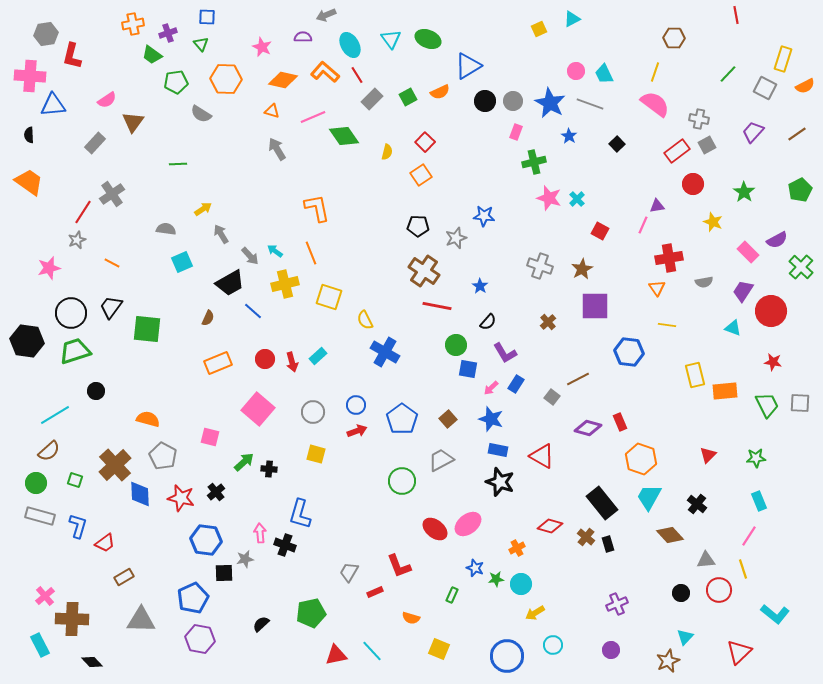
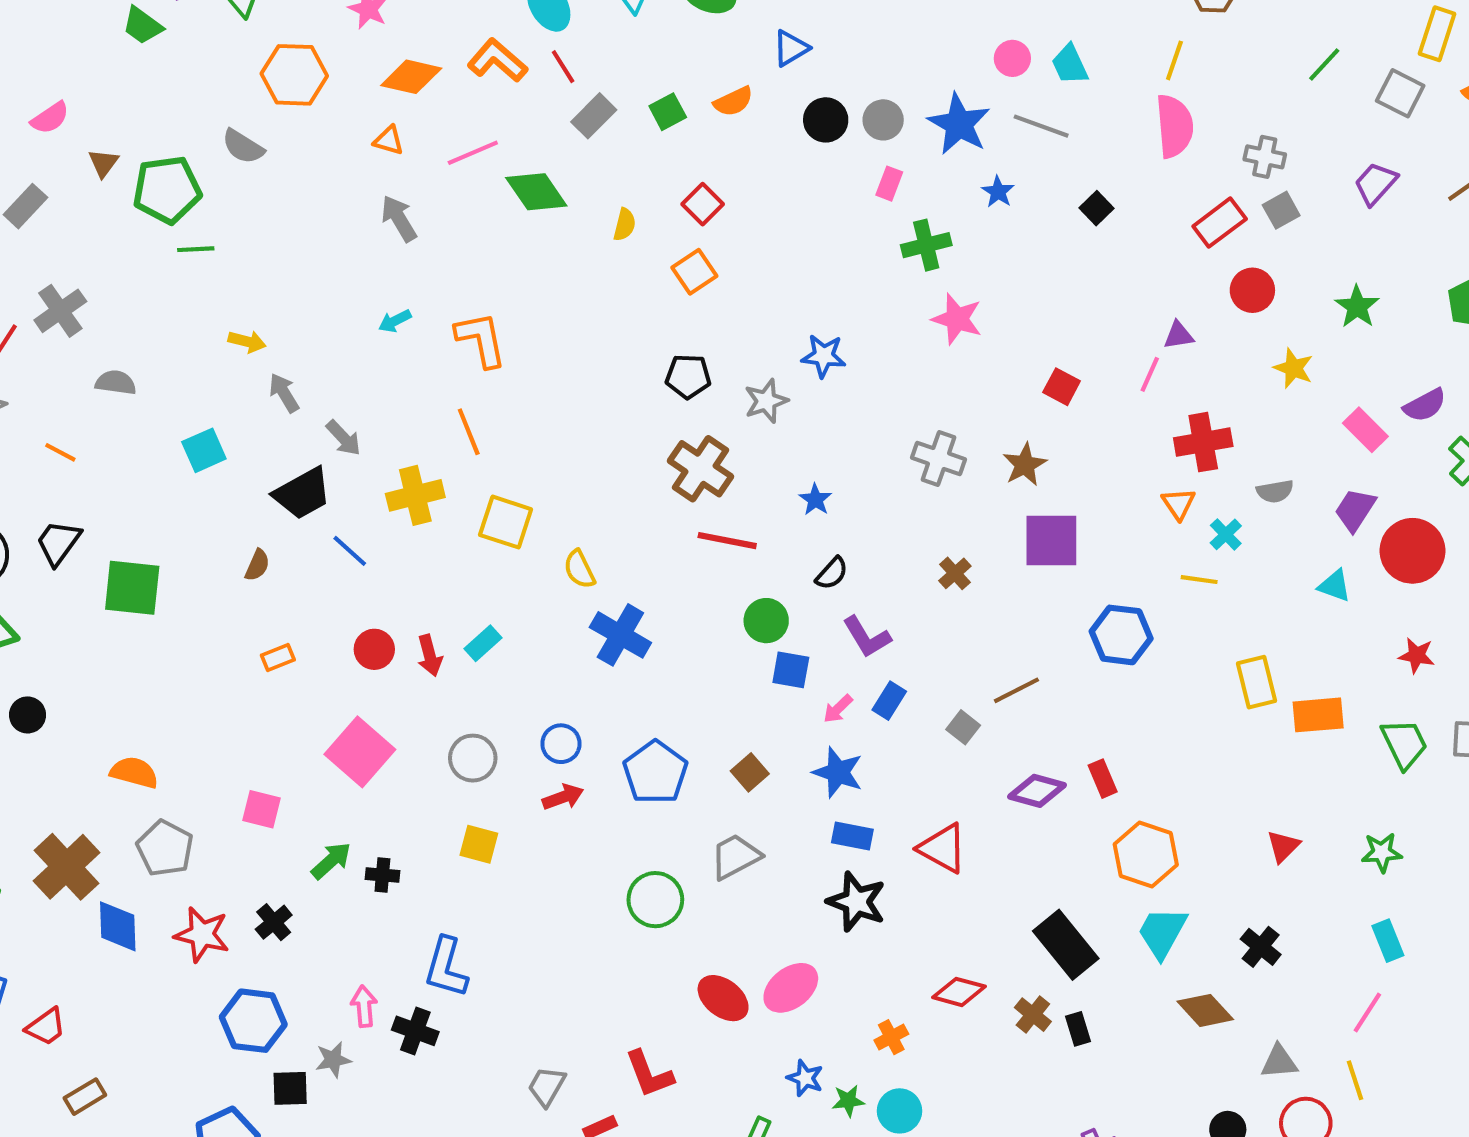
blue triangle: (468, 66) -> (791, 48), size x0.7
green pentagon: (176, 82) -> (167, 190), moved, size x1.4
pink semicircle: (655, 104) -> (1174, 126), turned 48
brown triangle: (133, 122) -> (103, 163), size x0.7
cyan cross: (577, 199) -> (1226, 534), moved
yellow arrow: (203, 209) -> (247, 342), turned 48
gray semicircle: (166, 229) -> (116, 383), moved
cyan arrow: (275, 251) -> (395, 321), moved, turned -63
orange rectangle: (218, 363) -> (278, 658), size x0.6

